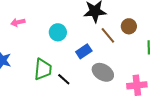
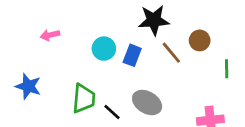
blue rectangle: (84, 51) -> (132, 55), moved, turned -35
gray ellipse: (103, 72) -> (147, 103), moved

